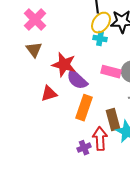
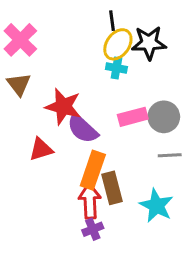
pink rectangle: (111, 72) -> (133, 117), turned -30
brown rectangle: (113, 120) -> (112, 188), moved
red arrow: (100, 139) -> (90, 201), moved

